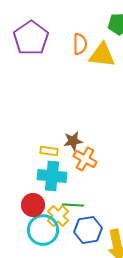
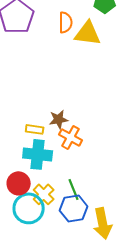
green line: (73, 205) -> (74, 189), moved, turned 65

